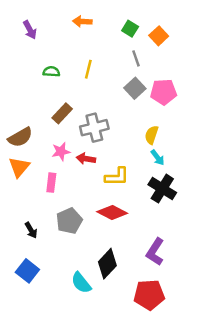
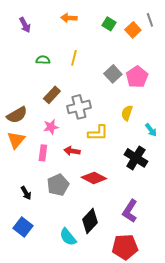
gray line: (136, 58) -> (150, 20), moved
pink pentagon: (163, 92) -> (137, 77), turned -30
cyan arrow: (158, 158) -> (151, 130), moved
red arrow: (86, 159) -> (72, 151), moved
yellow L-shape: (117, 177) -> (98, 133), moved

